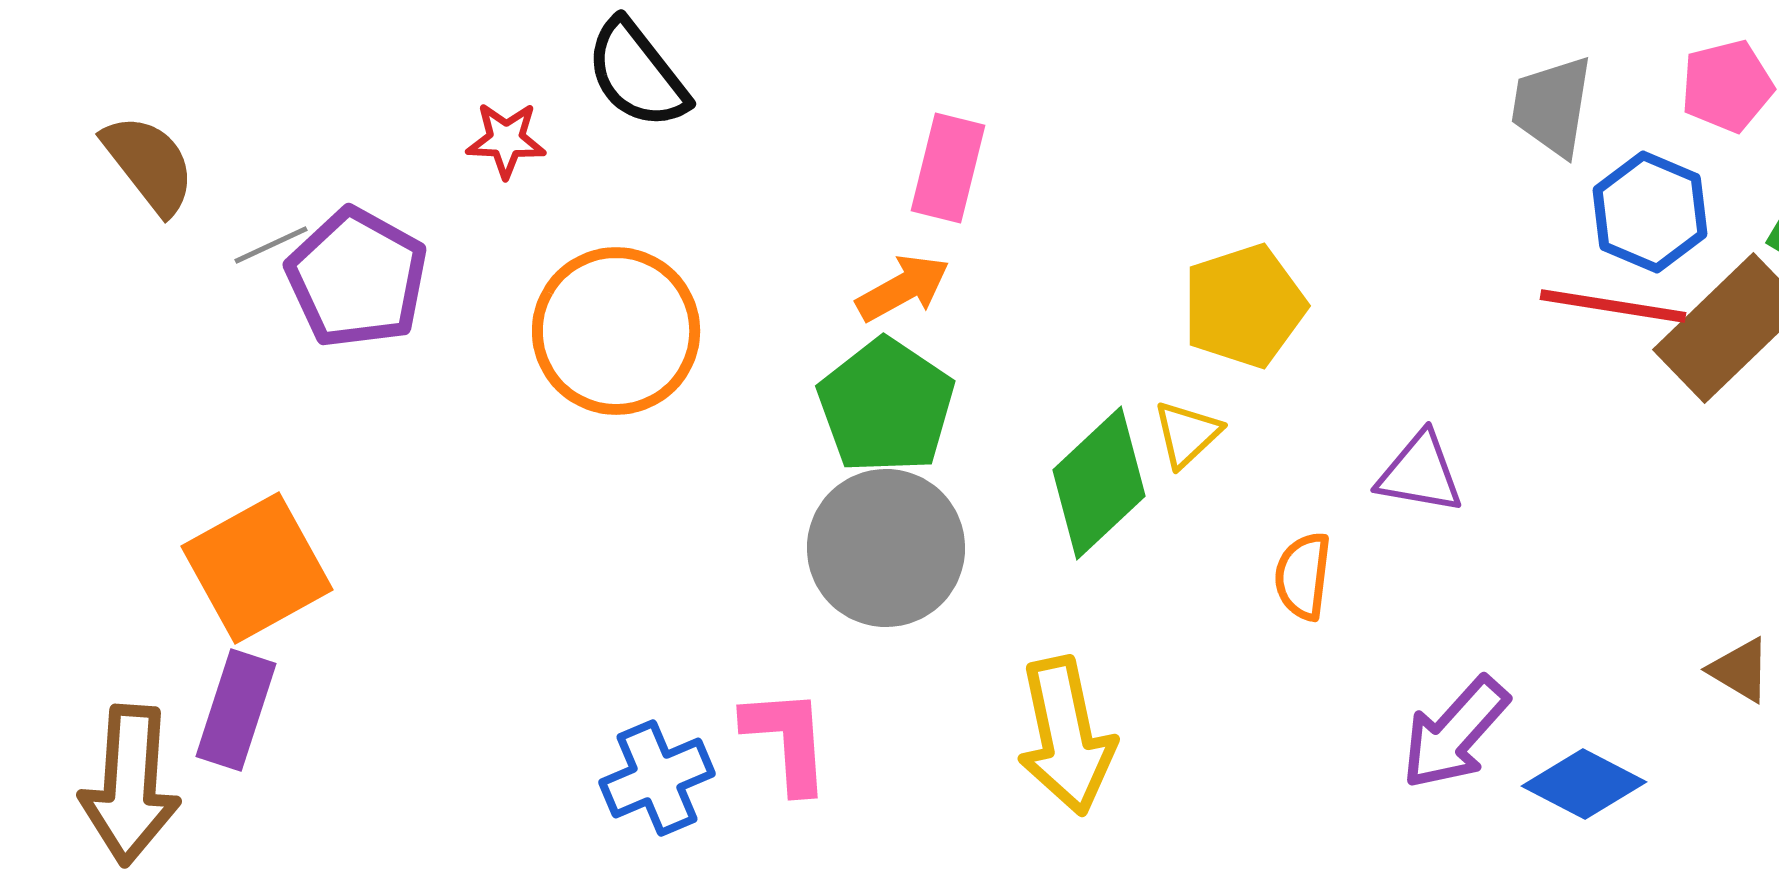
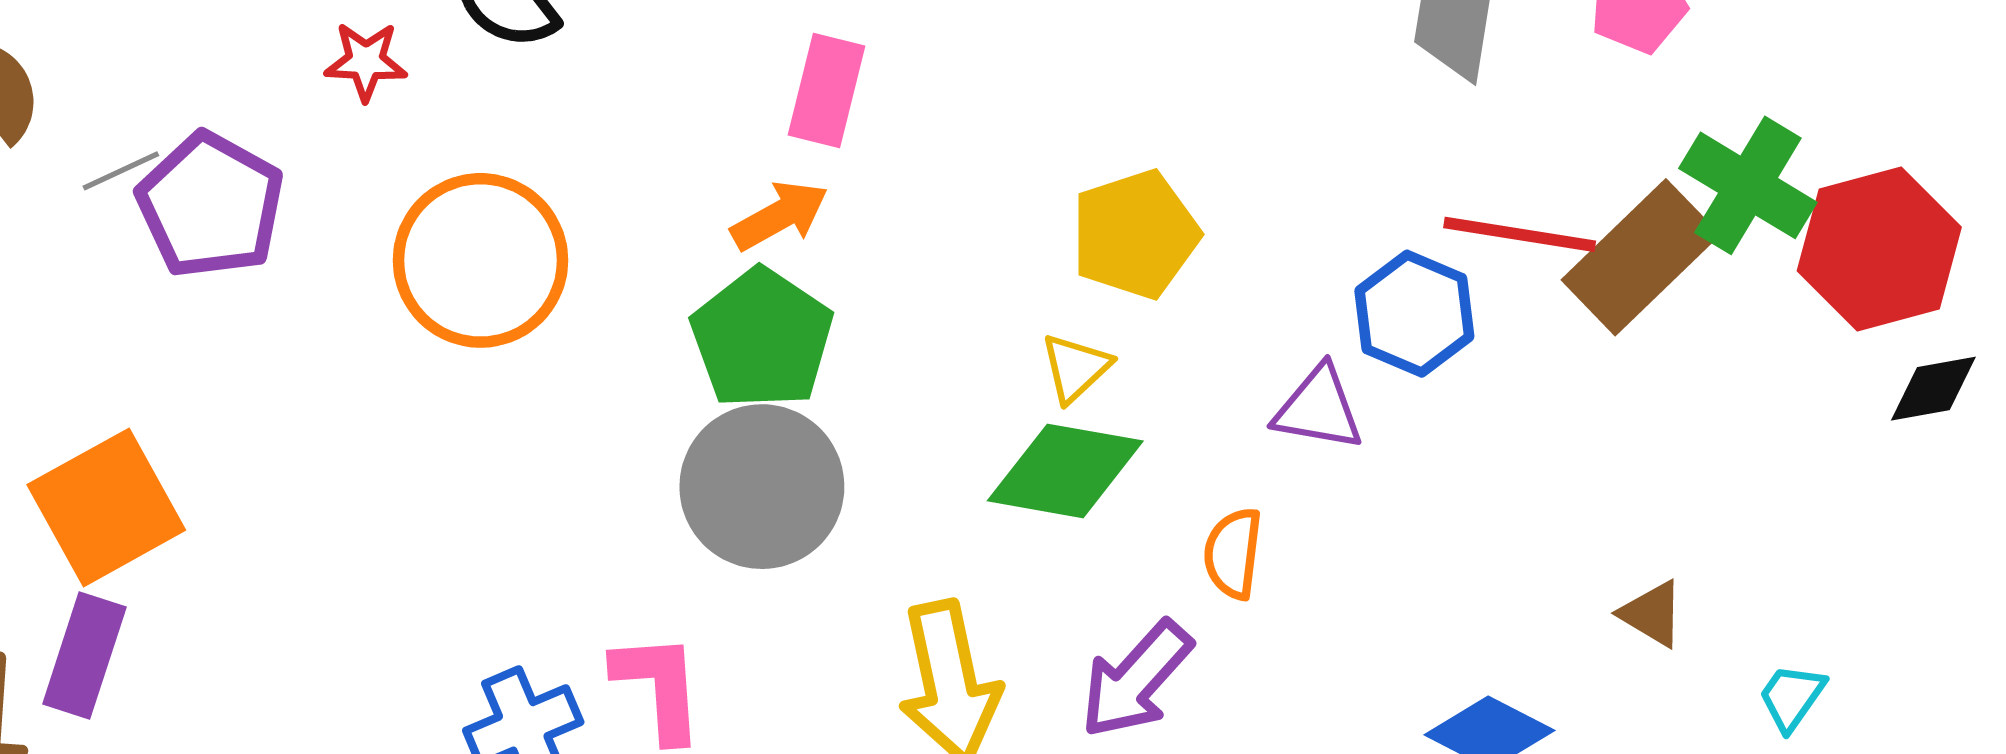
blue hexagon: (1650, 212) -> (1414, 314), moved
green diamond: (1099, 483) -> (1065, 471), moved, turned 53
orange semicircle: (1303, 576) -> (1233, 553), moved
purple arrow: (1455, 733) -> (1136, 679), moved

